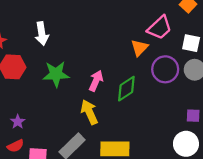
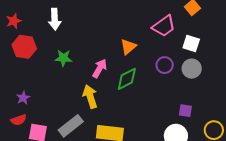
orange triangle: (139, 48) -> (128, 47), moved
purple circle: (165, 69) -> (165, 65), size x0.7
green star: (56, 74) -> (63, 58), size x0.7

